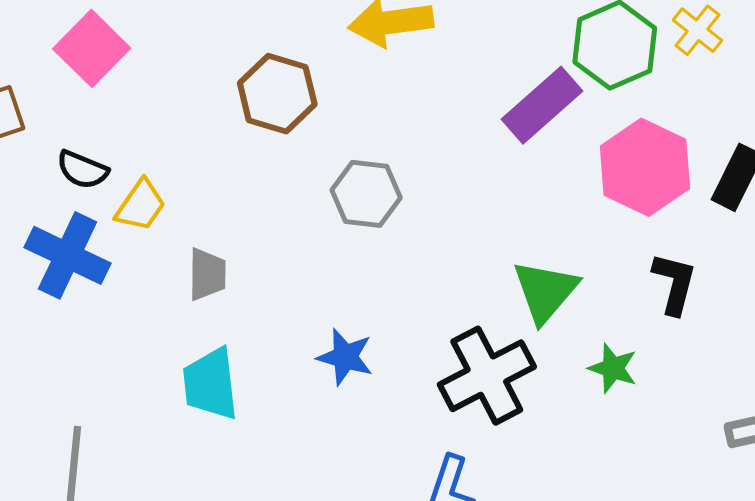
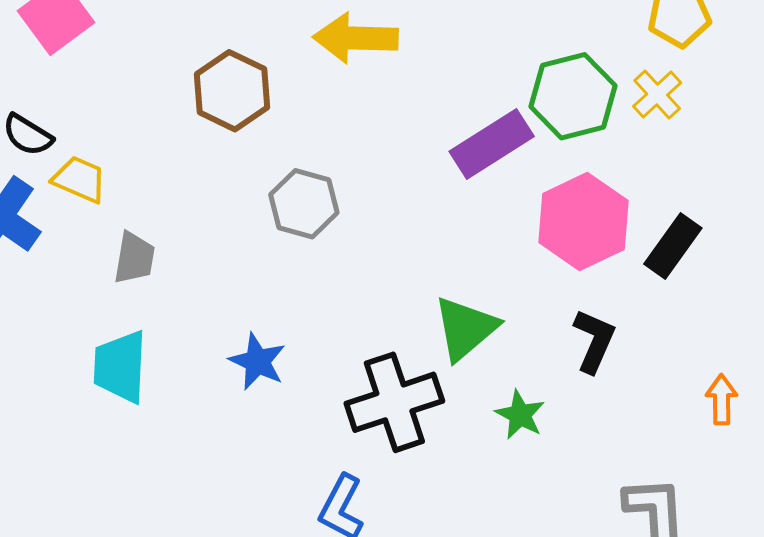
yellow trapezoid: (141, 205) -> (79, 179), turned -110

